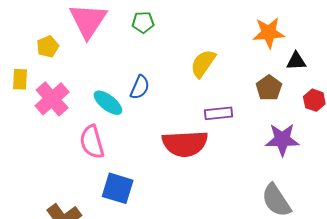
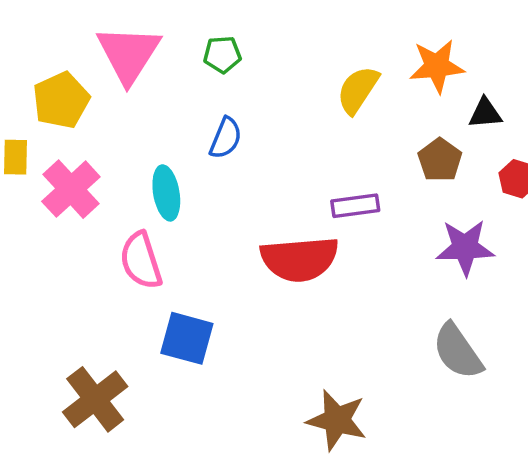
yellow pentagon: (48, 47) -> (61, 100), size x1.5
yellow semicircle: (203, 63) -> (358, 90), moved
blue semicircle: (140, 87) -> (226, 138), moved
cyan ellipse: (108, 103) -> (166, 193), turned 44

